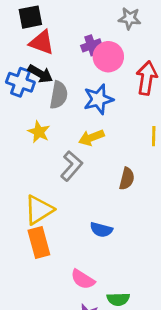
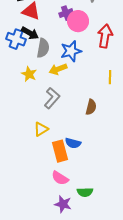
yellow arrow: (91, 138) -> (58, 69), moved
yellow triangle: (39, 210) -> (41, 129), moved, size x0.7
orange rectangle: (39, 242) -> (60, 151), moved

